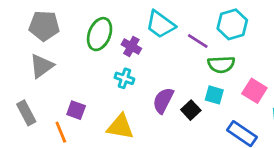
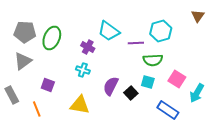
green ellipse: (100, 34) -> (52, 38), moved
purple line: (198, 41) -> (136, 43), turned -35
purple square: (76, 110) -> (48, 85), moved

